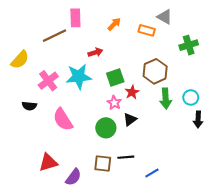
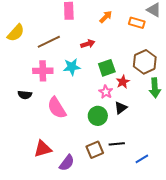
brown line: (54, 36) -> (49, 42), moved
yellow semicircle: (20, 60) -> (16, 33), moved
cyan star: (79, 77) -> (72, 67), size x0.7
pink cross: (48, 81) -> (43, 71), turned 36
brown square: (103, 164) -> (95, 150), turned -30

